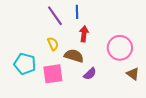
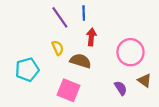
cyan pentagon: (25, 64) -> (27, 70), turned -30
pink square: (53, 74) -> (68, 90), moved, turned 30
purple semicircle: (90, 74) -> (121, 88), moved, turned -80

